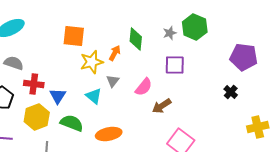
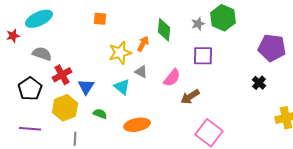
orange square: (74, 36) -> (100, 19), moved, size x0.6
gray triangle: (113, 81) -> (141, 72), turned -40
red cross: (34, 84) -> (62, 75), turned -36
green semicircle: (72, 123) -> (100, 114), size x0.6

